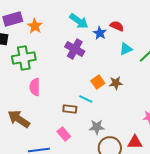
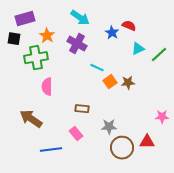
cyan arrow: (79, 21) -> (80, 18), moved
orange star: (35, 26) -> (47, 36), moved
purple cross: (75, 49) -> (77, 44), moved
cyan line: (86, 99) -> (97, 68), moved

